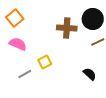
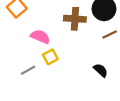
pink semicircle: (18, 44) -> (40, 37), moved

